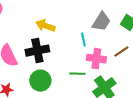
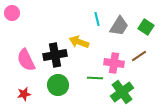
yellow arrow: (45, 26) -> (79, 42), moved
cyan line: (83, 40) -> (97, 19), moved

